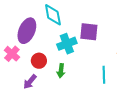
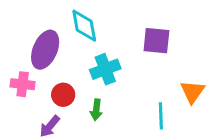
purple square: (89, 32) -> (156, 41), moved
pink cross: (12, 54) -> (23, 84), turned -35

